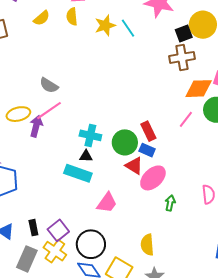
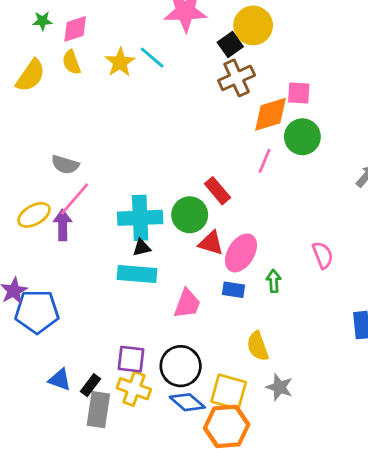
yellow semicircle: (42, 18) -> (31, 75), size x1.4
cyan cross: (90, 135) -> (140, 218), size x1.4
blue rectangle: (147, 150) -> (234, 290), moved
black rectangle: (33, 228) -> (91, 385), moved, turned 63
purple square: (58, 230) -> (131, 359), turned -30

